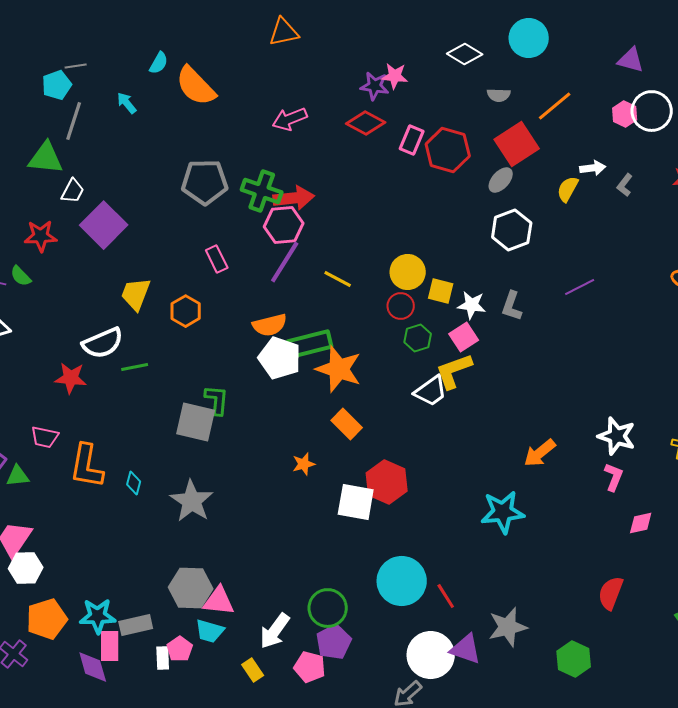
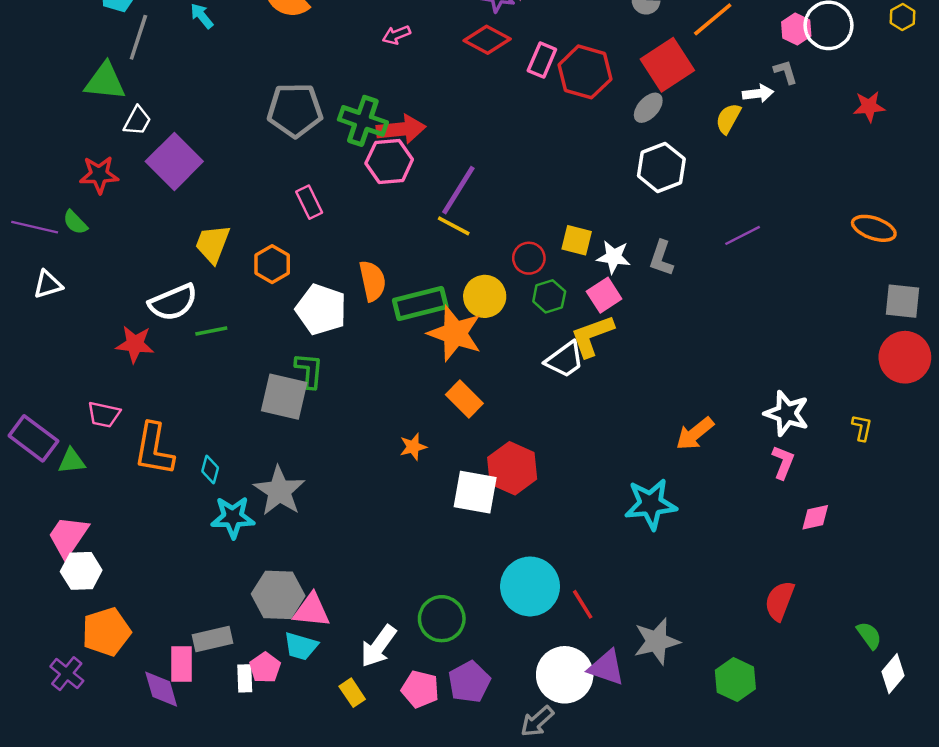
pink arrow: (290, 119) -> (396, 35), size x0.7
gray L-shape: (625, 185) -> (786, 72), moved, turned 125
purple line: (285, 262) -> (458, 190), moved
yellow circle: (408, 272) -> (485, 296), moved
orange semicircle: (270, 325) -> (372, 281), turned -88
white pentagon: (280, 358) -> (321, 309), moved
cyan star: (98, 616) -> (233, 517), moved
purple pentagon: (334, 642) -> (469, 682), moved

